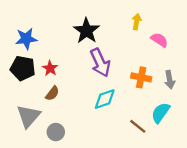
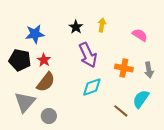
yellow arrow: (137, 22) -> (102, 25), moved
black star: (87, 31) -> (76, 27), size x0.6
blue star: (26, 39) -> (35, 34), moved
brown semicircle: (52, 93) -> (46, 82), size x1.5

